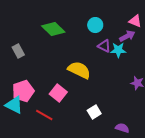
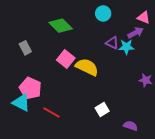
cyan circle: (95, 25) -> (103, 13), moved
pink pentagon: (23, 91) -> (30, 88), turned -30
pink square: (58, 93) -> (66, 59), moved

